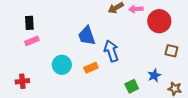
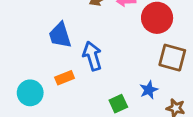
brown square: (171, 51) -> (172, 58), size x1.5
cyan circle: (62, 65) -> (30, 93), moved

